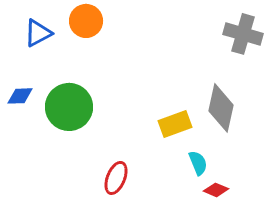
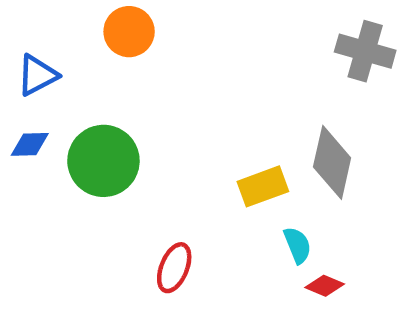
blue triangle: (38, 33) -> (37, 75), moved

